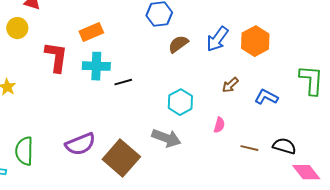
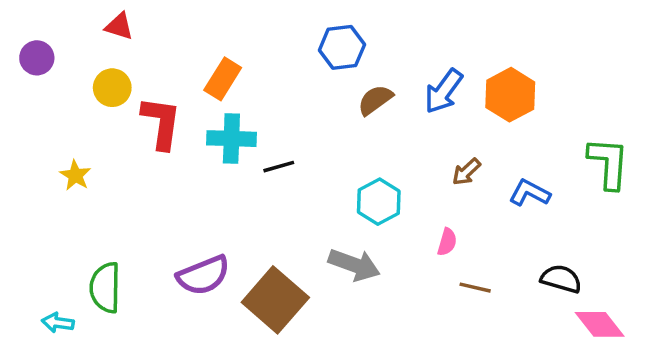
yellow circle: (17, 28) -> (112, 88), moved
orange rectangle: (91, 32) -> (223, 79), turned -35
brown line: (249, 148) -> (475, 288), moved

